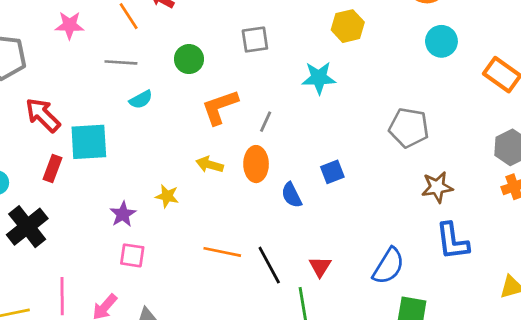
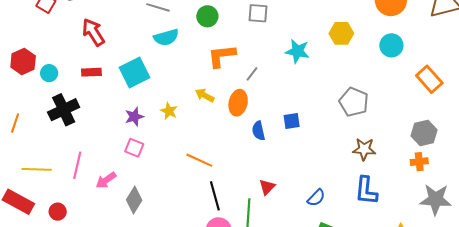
yellow hexagon: (348, 26) -> (341, 33), moved
cyan semicircle: (141, 100) -> (166, 37), size x1.4
cyan square: (89, 142) -> (135, 72), moved, turned -36
red rectangle: (53, 169) -> (91, 72), turned 54
black line: (269, 265) -> (215, 196), moved
blue semicircle: (388, 266) -> (316, 198), size x0.7

